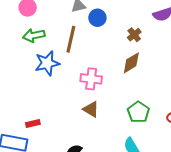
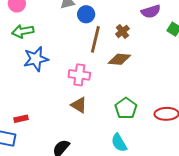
brown line: (71, 39) -> (95, 39), moved
brown diamond: (131, 63) -> (119, 59), turned 35

